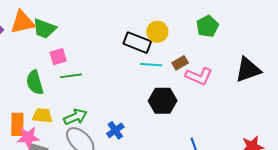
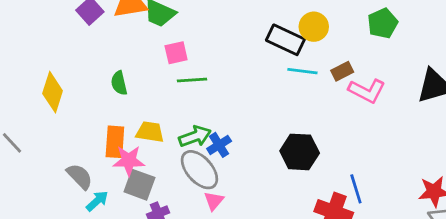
green semicircle: (35, 82) -> (119, 83), moved, size x0.7
black hexagon: (163, 101) -> (300, 152), moved
blue cross: (115, 130) -> (219, 145), moved

